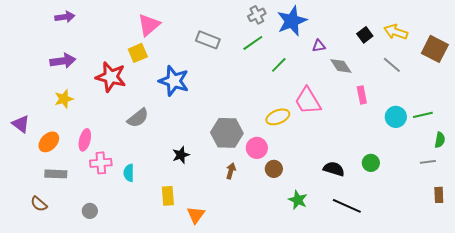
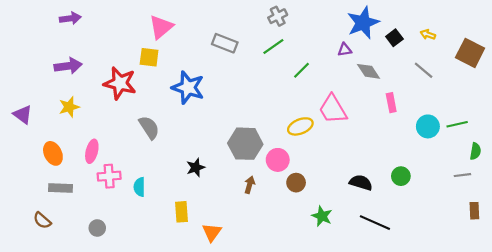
blue star: (292, 21) -> (363, 23), moved
yellow arrow: (396, 32) -> (428, 35), size x0.6
yellow square: (138, 53) -> (149, 57), turned 30
gray semicircle: (138, 118) -> (149, 128), turned -85
purple triangle: (21, 124) -> (23, 115), moved
orange ellipse: (49, 142) -> (53, 153), turned -70

